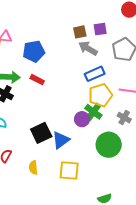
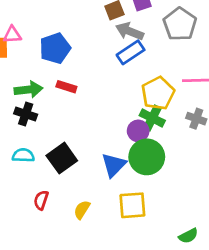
blue rectangle: (95, 74) -> (131, 52), moved
black square: (41, 133) -> (62, 158), moved
green circle: (109, 145) -> (147, 157), moved
yellow semicircle: (33, 168) -> (82, 210), turned 48

